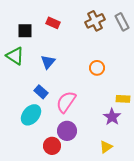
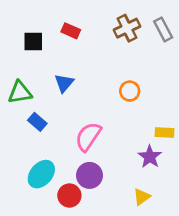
green triangle: (15, 56) -> (20, 92), moved, turned -42
blue rectangle: (41, 92) -> (37, 122), moved
cyan ellipse: (31, 115) -> (41, 174), moved

